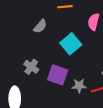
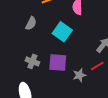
gray star: (79, 86) -> (79, 75), moved

